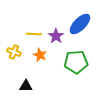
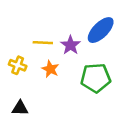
black triangle: (26, 86) -> (20, 108), moved

